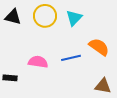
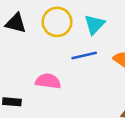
blue line: (71, 58) -> (84, 55), moved

